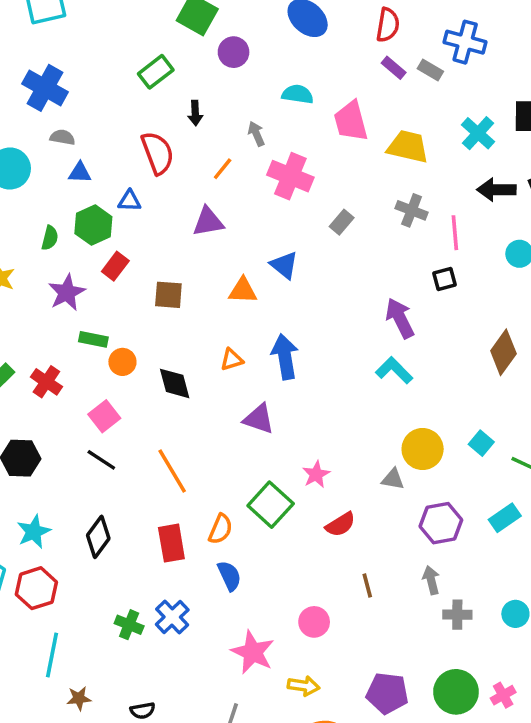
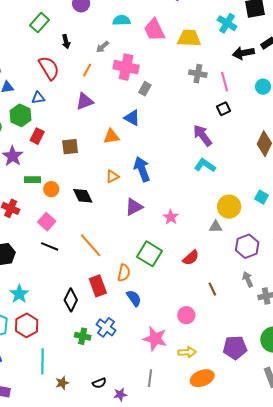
gray arrow: (256, 134) -> (102, 47), turned -96
gray rectangle: (342, 222) -> (145, 89), moved
purple triangle: (259, 419) -> (134, 207), turned -36
pink star: (316, 474) -> (171, 217), moved
black diamond: (98, 537) -> (71, 300), moved

